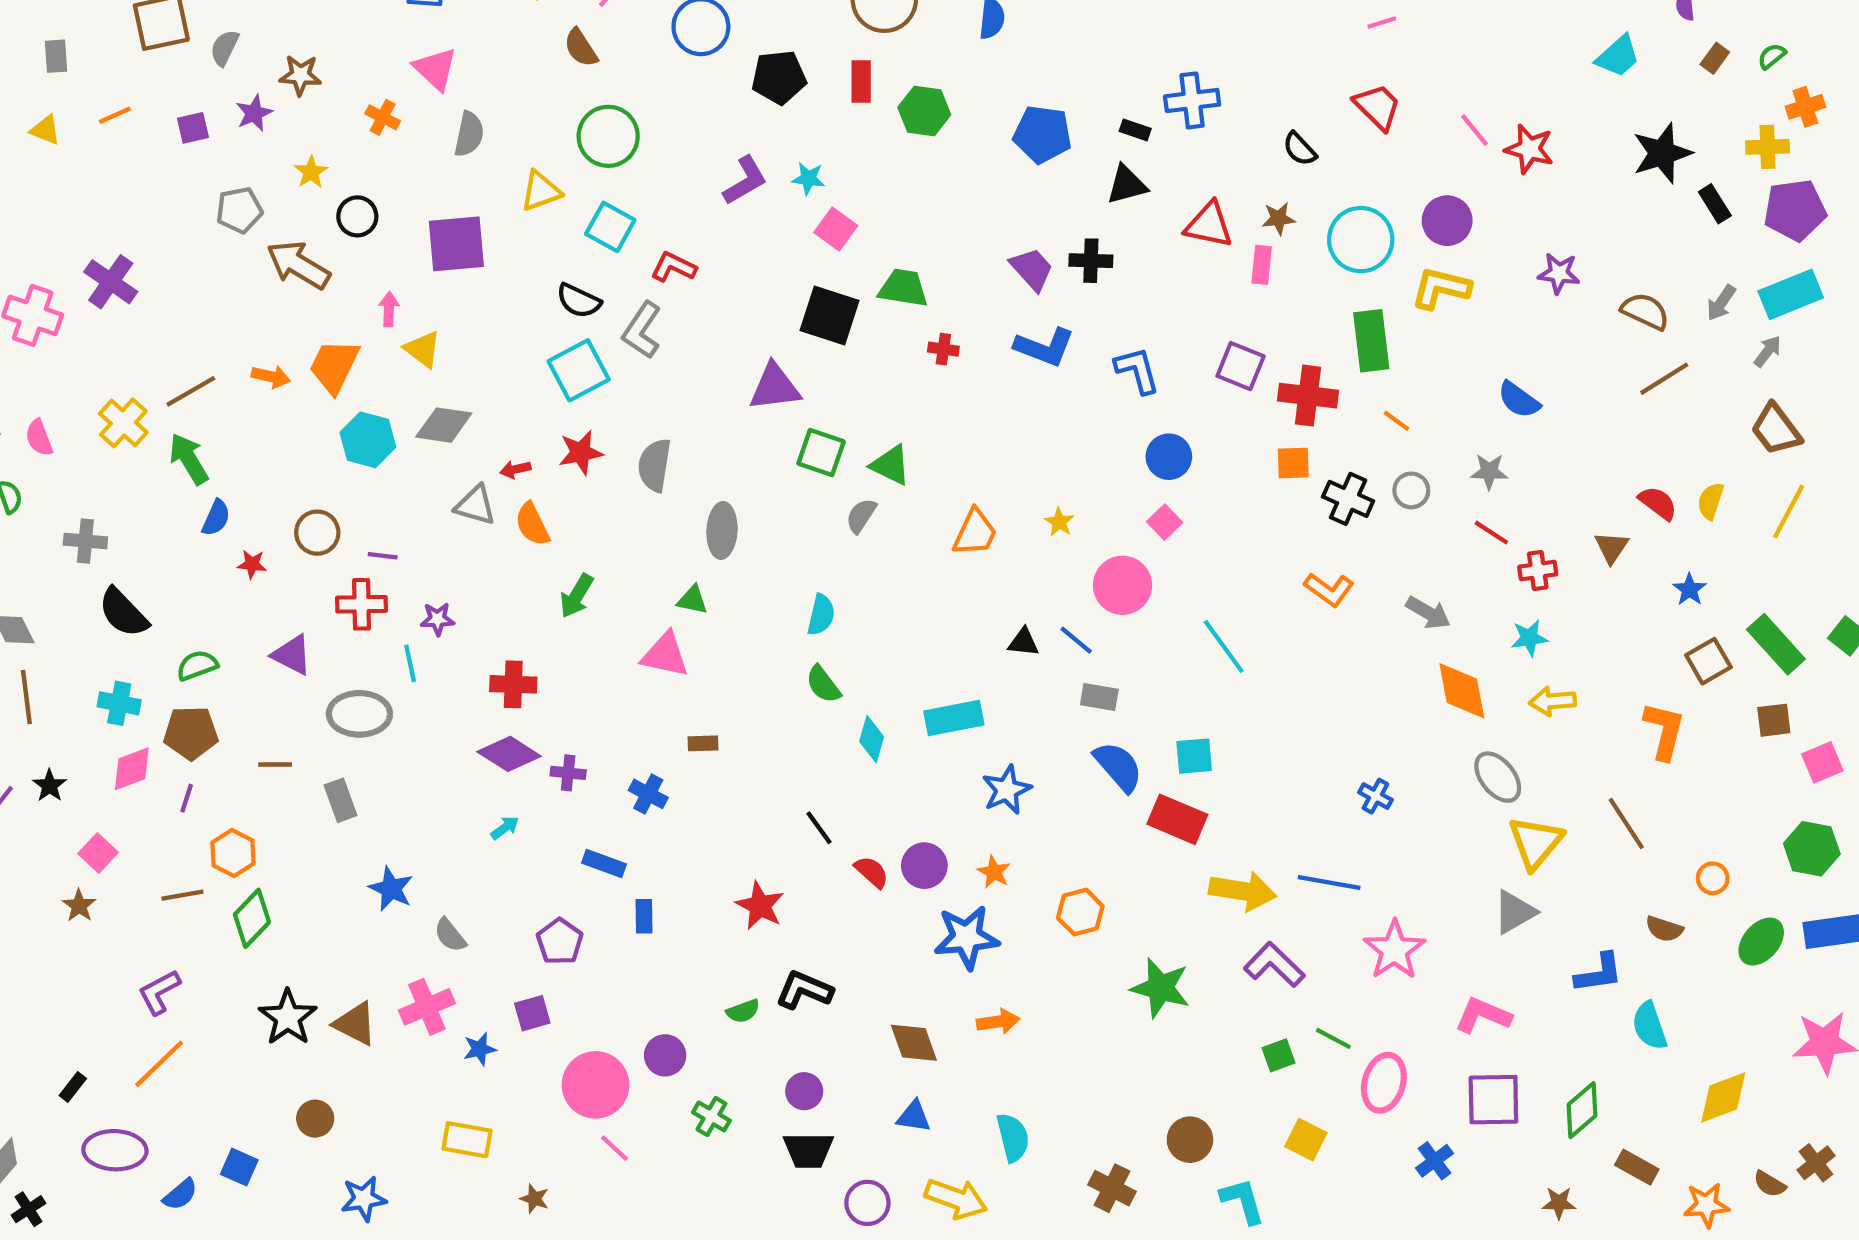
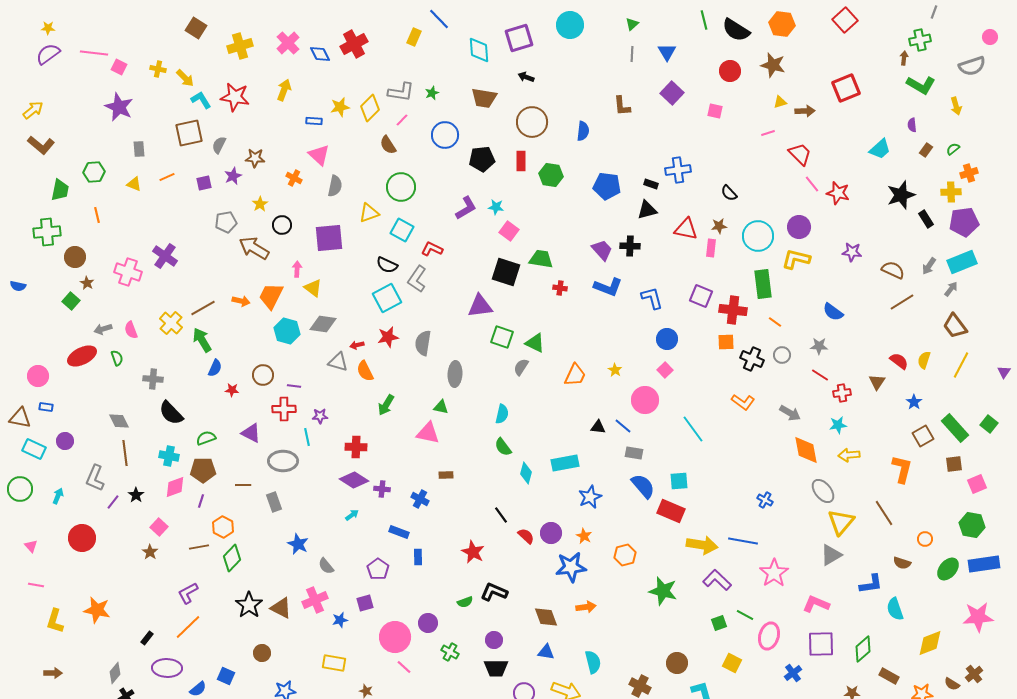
red trapezoid: (1378, 107) -> (800, 154), moved

